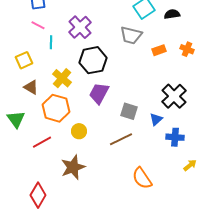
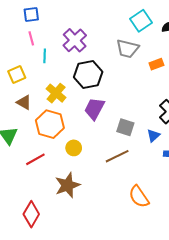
pink line: (38, 25) -> (31, 38), turned 48

